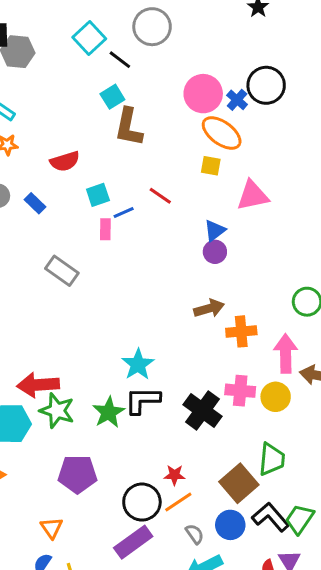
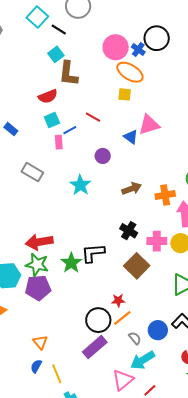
red semicircle: (65, 161) -> (48, 96), moved
pink triangle: (253, 196) -> (149, 125), moved
blue triangle: (215, 231) -> (131, 137), turned -42
purple circle: (215, 252) -> (103, 156), moved
orange cross: (241, 331) -> (165, 195), moved
cyan star: (138, 364) -> (80, 185), moved
red arrow: (38, 385) -> (39, 242), moved
black cross: (202, 411) -> (129, 231), moved, size x0.7
purple pentagon: (77, 474) -> (38, 288), moved
brown square: (239, 483) -> (137, 266), moved

